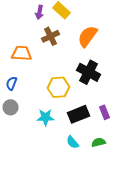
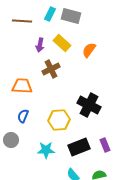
orange semicircle: (88, 36) -> (89, 50), moved, size x0.7
blue semicircle: (12, 83) -> (23, 116), moved

